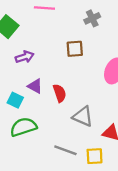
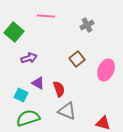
brown square: (75, 49) -> (77, 59), moved, turned -35
gray triangle: (83, 116) -> (67, 111), moved

